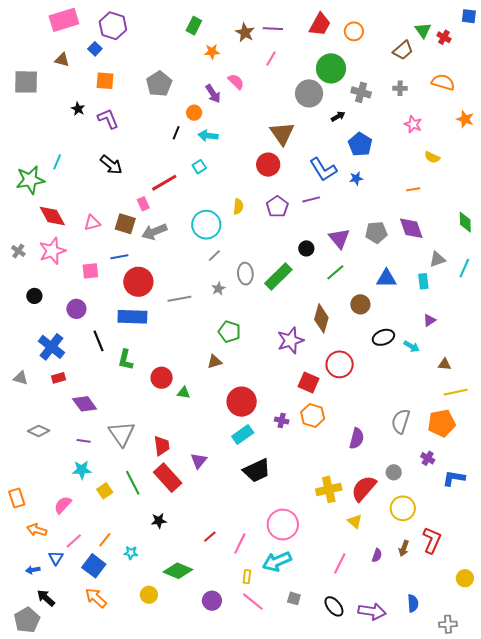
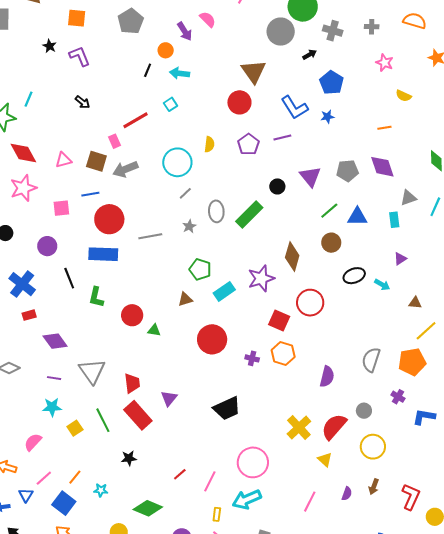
black arrow: (111, 165) -> (82, 102), size x0.7
green line: (335, 272) -> (329, 211), moved
yellow line: (456, 392) -> (426, 331), turned -30
cyan rectangle: (243, 435) -> (224, 291), moved
yellow cross: (329, 489) -> (299, 428), turned -30
red L-shape: (432, 540) -> (411, 497), moved

